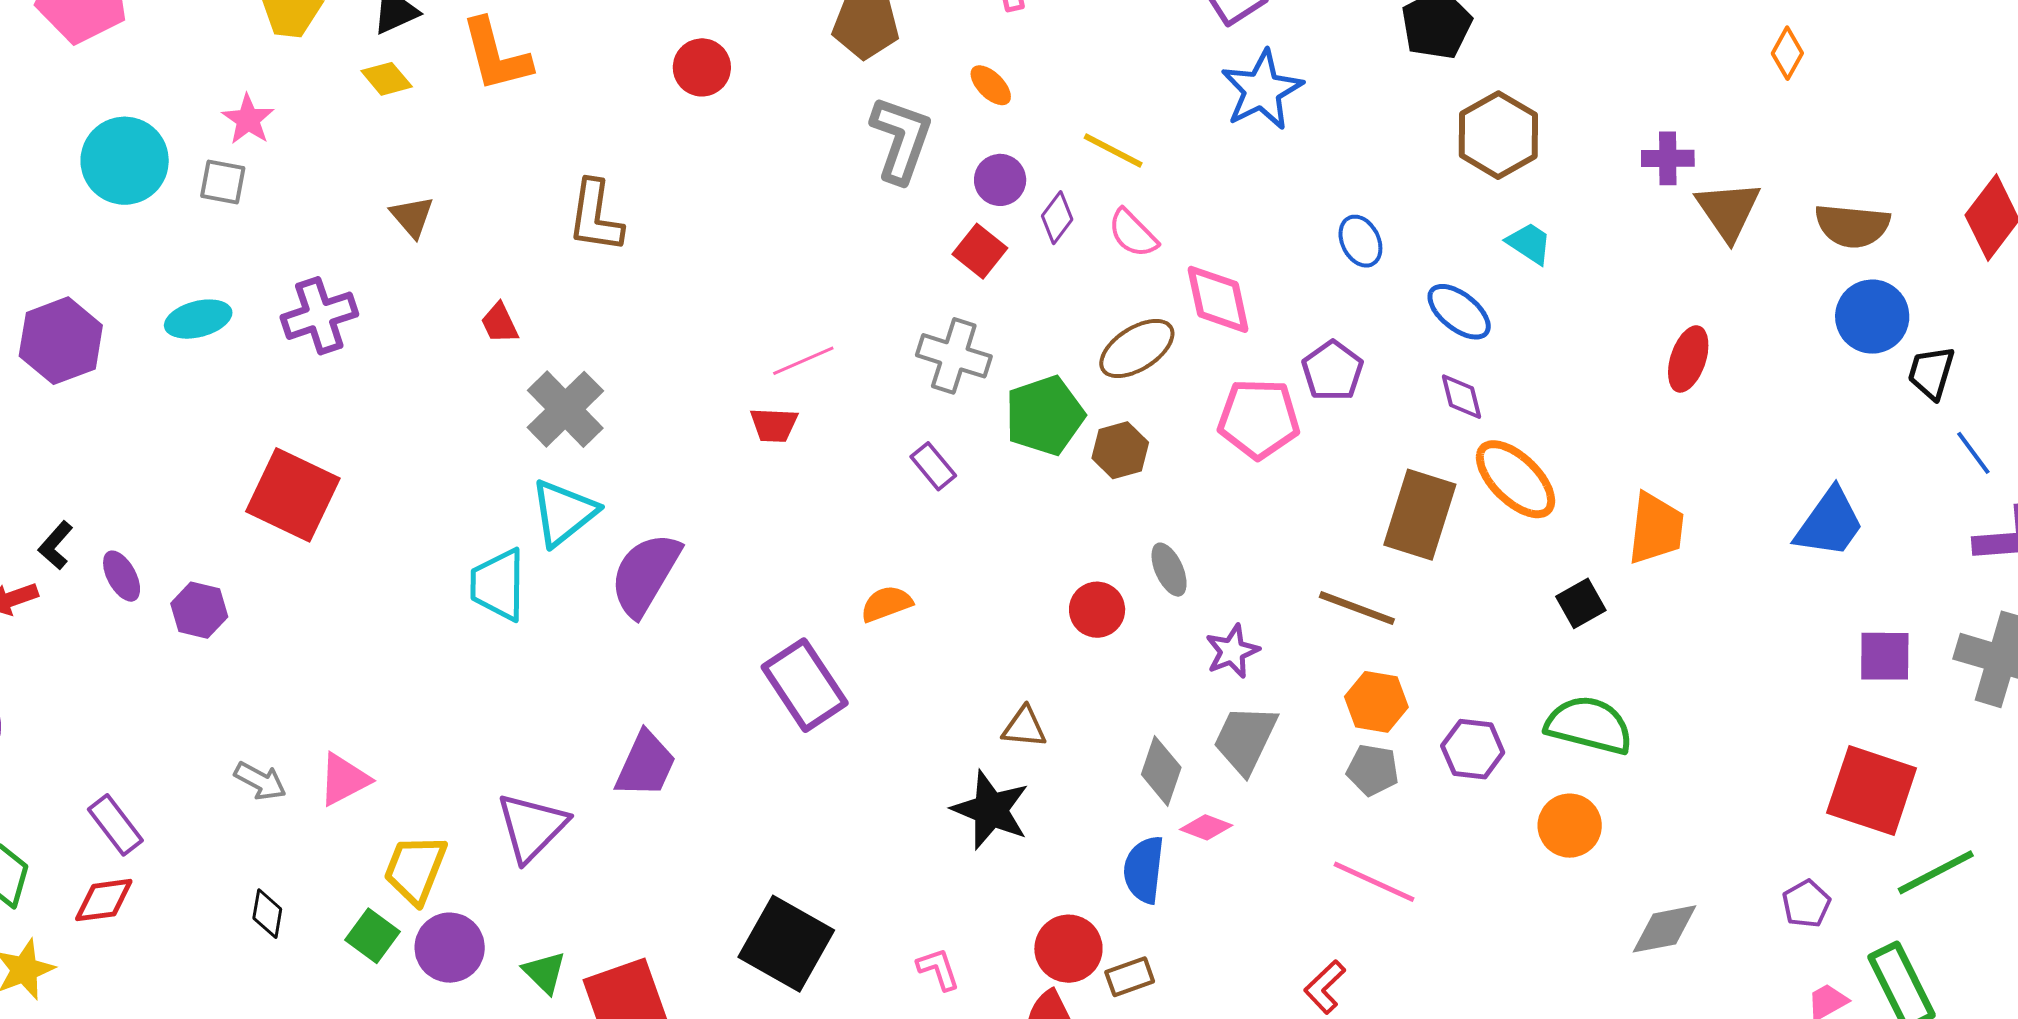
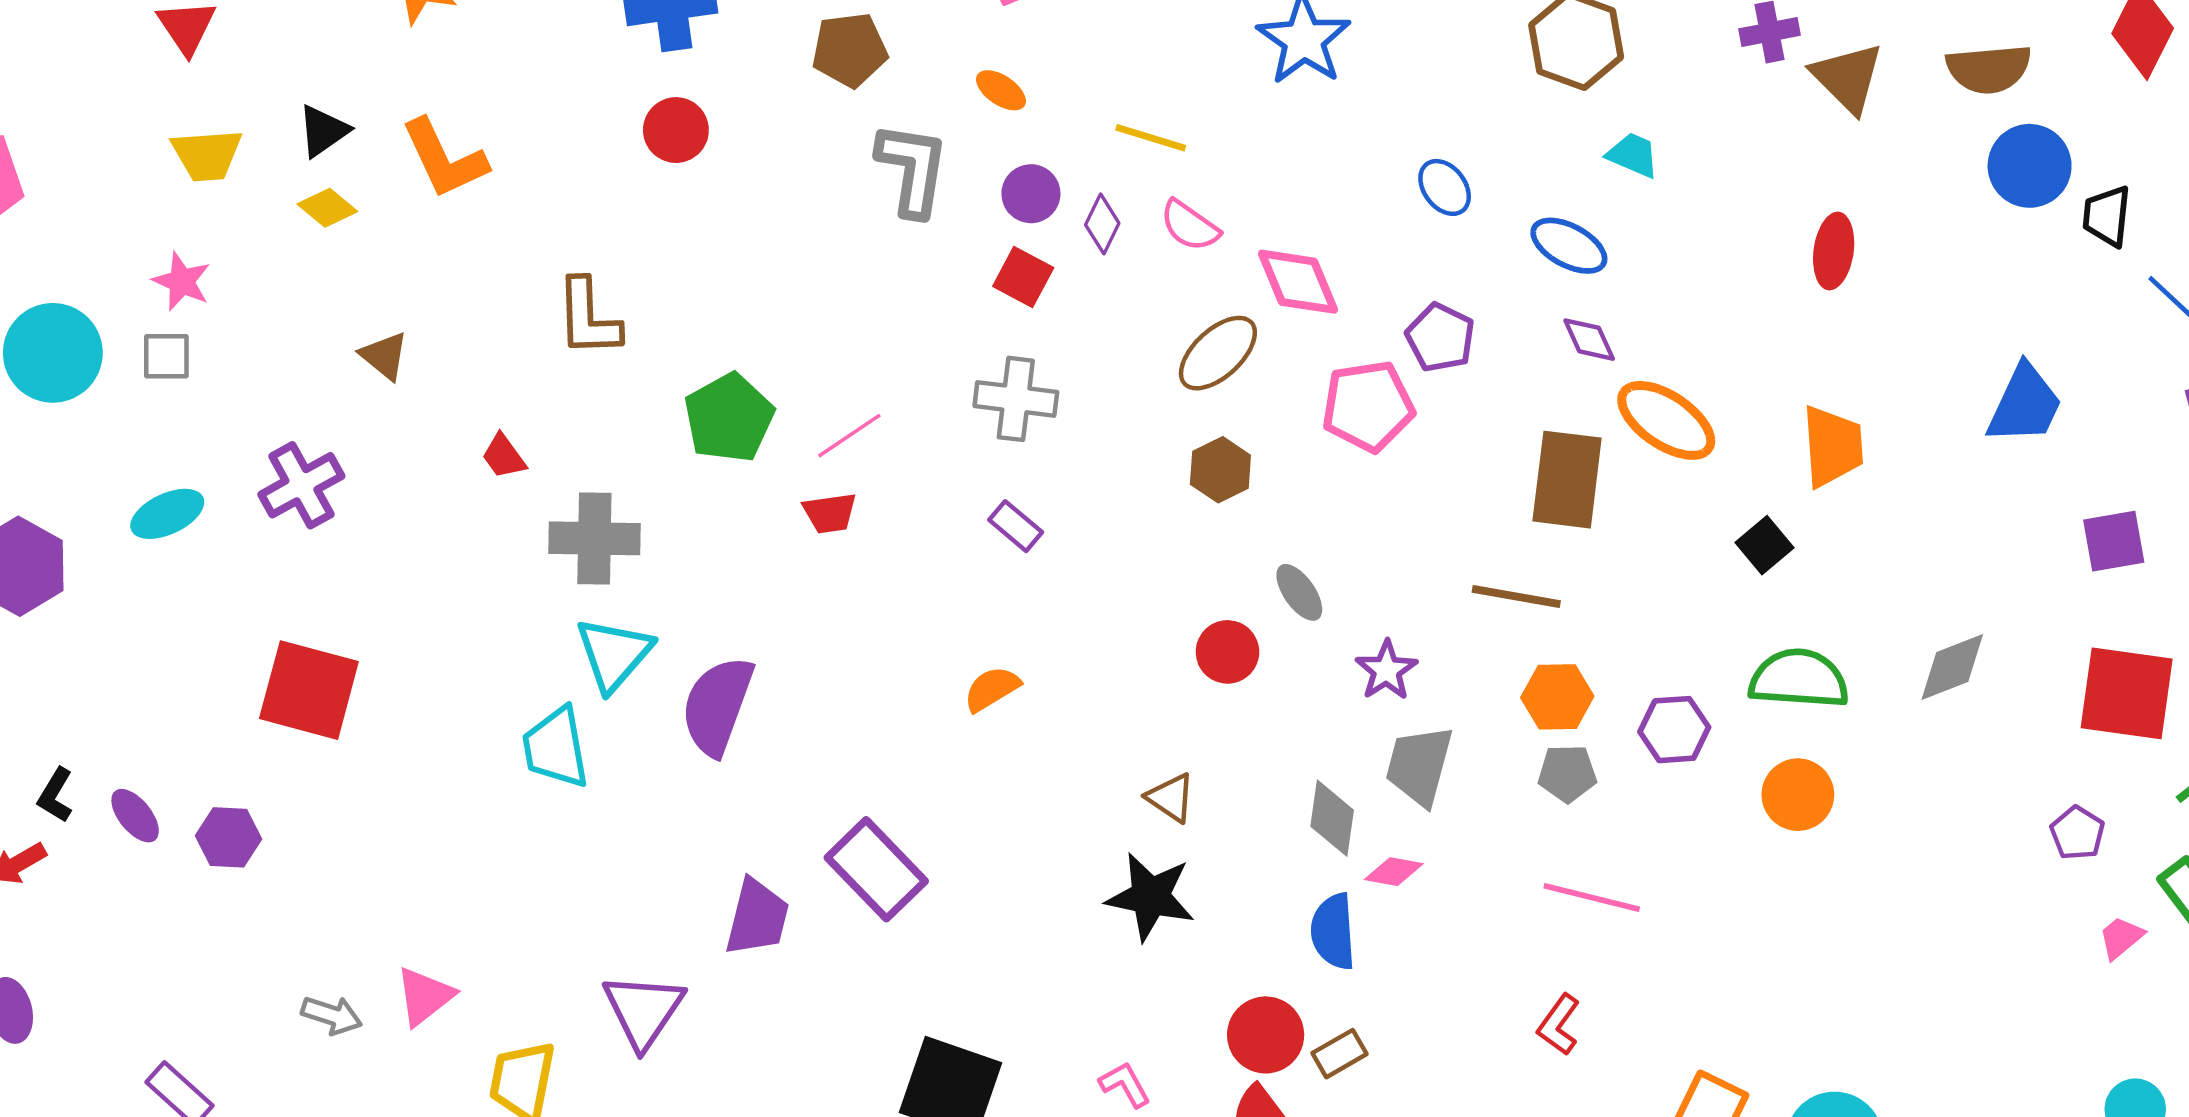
gray cross: (565, 409) -> (594, 538), turned -34
green pentagon: (1045, 415) -> (729, 418), moved
purple rectangle: (805, 685) -> (876, 869), moved
brown triangle: (1024, 727) -> (1171, 798), turned 39
gray diamond: (1665, 929) -> (1952, 667), moved

